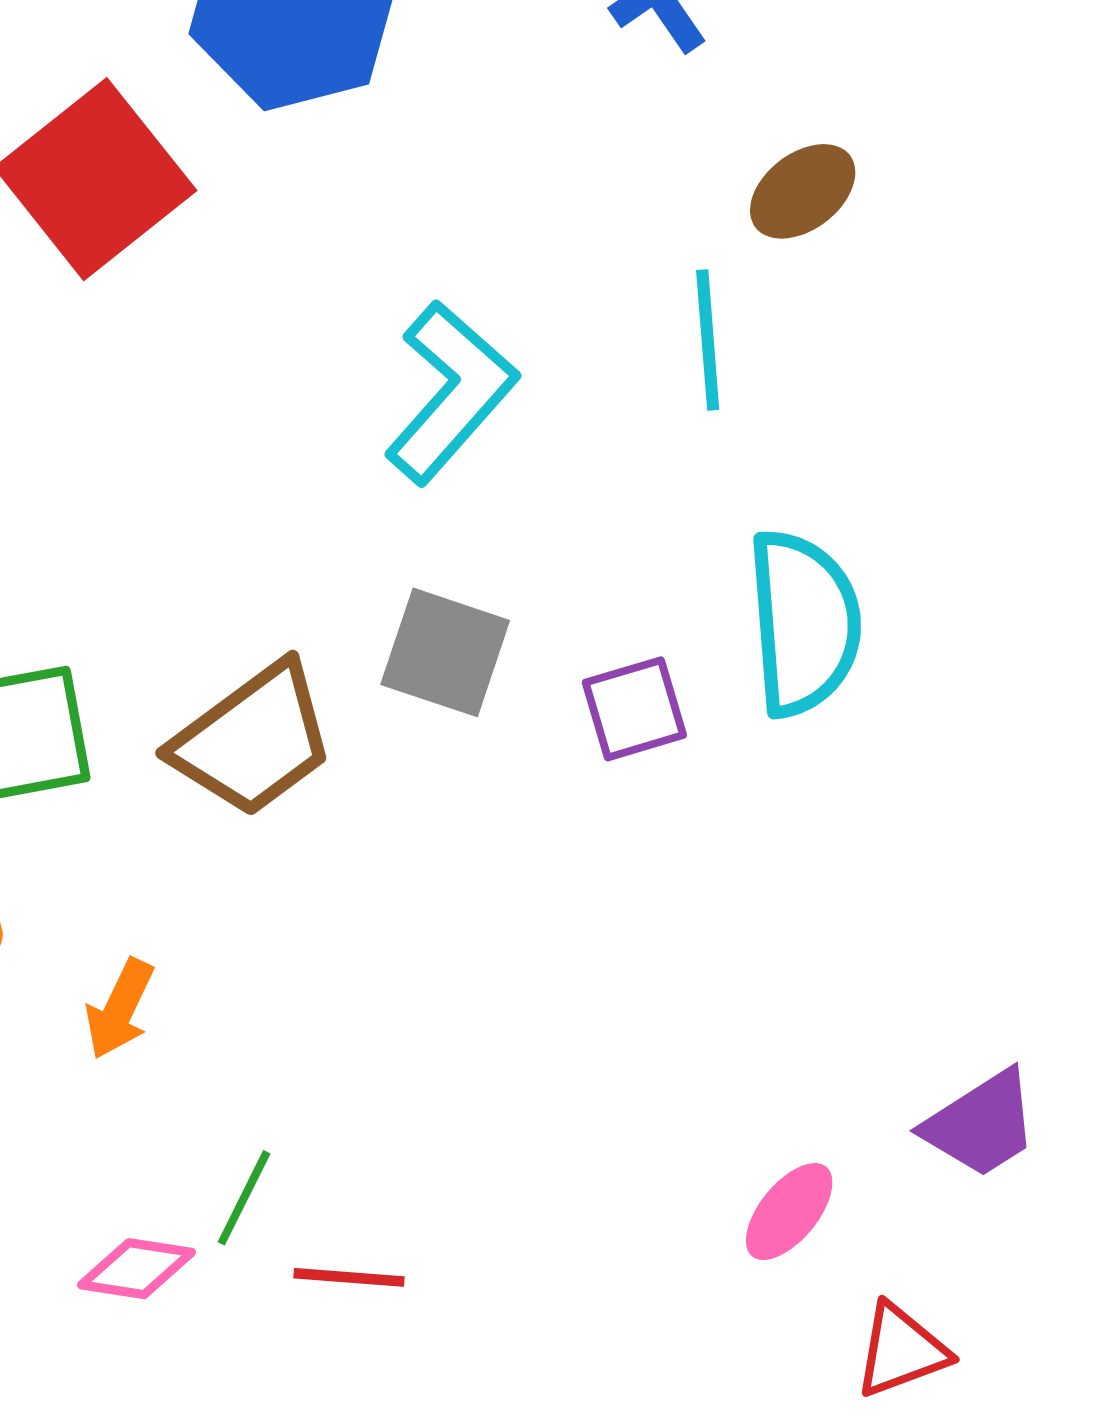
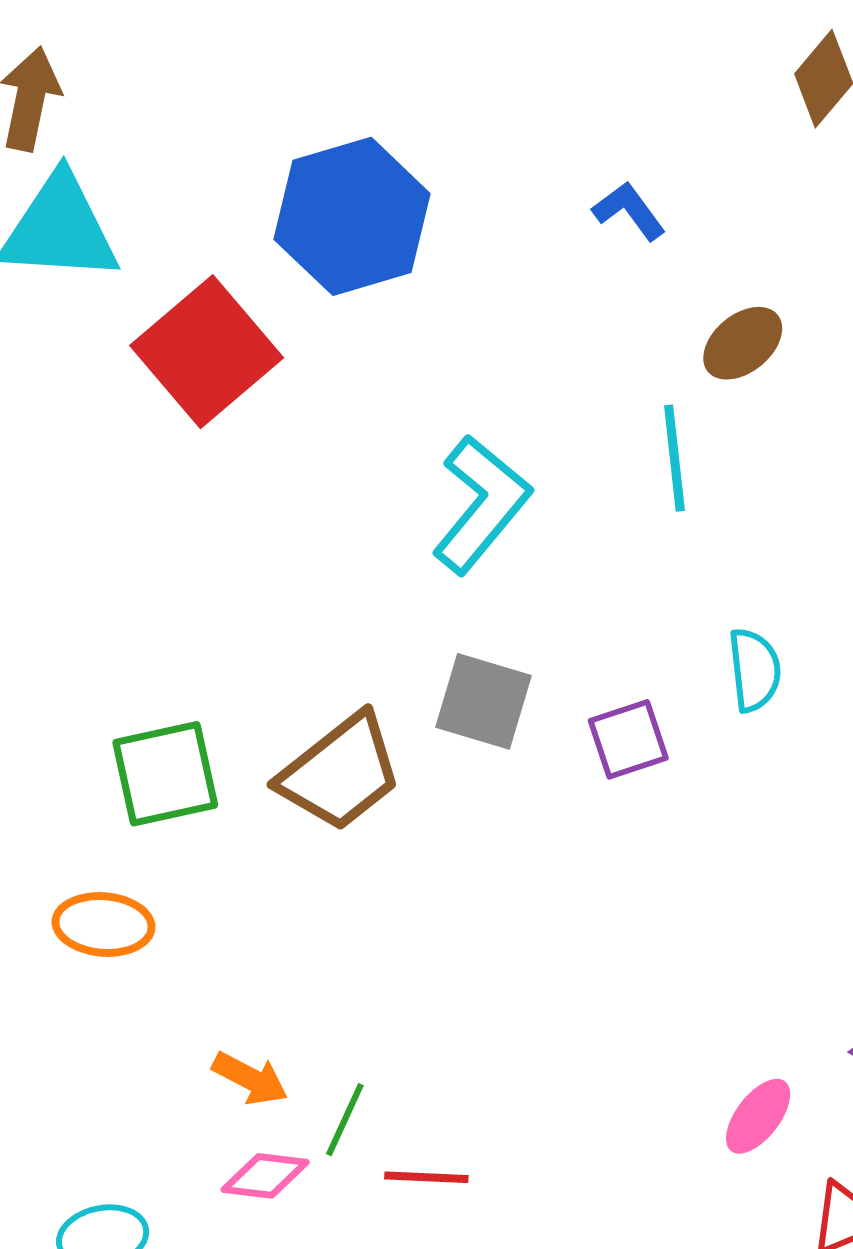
cyan semicircle: (804, 623) -> (754, 670), size x0.6
orange arrow: (120, 1009) -> (250, 1078), moved, turned -86

